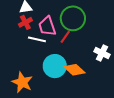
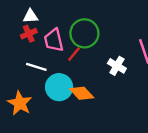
white line: (37, 39) -> (36, 67), moved
white cross: (102, 53) -> (117, 66), moved

